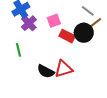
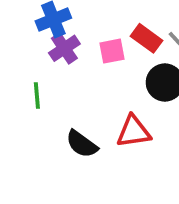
red rectangle: (67, 36) -> (147, 38), moved
red triangle: (64, 69) -> (133, 132), moved

